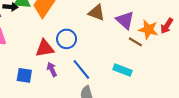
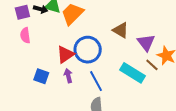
blue circle: (67, 39) -> (88, 50), size x1.4
red triangle: (45, 48) -> (65, 54), turned -36
cyan rectangle: (123, 70) -> (132, 73), moved, size x1.4

